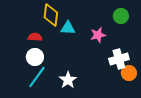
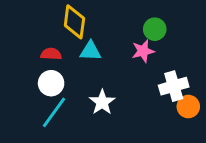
green circle: (121, 16) -> (155, 29), moved
cyan triangle: (68, 28) -> (90, 51), moved
white star: (68, 80) -> (102, 102), moved

